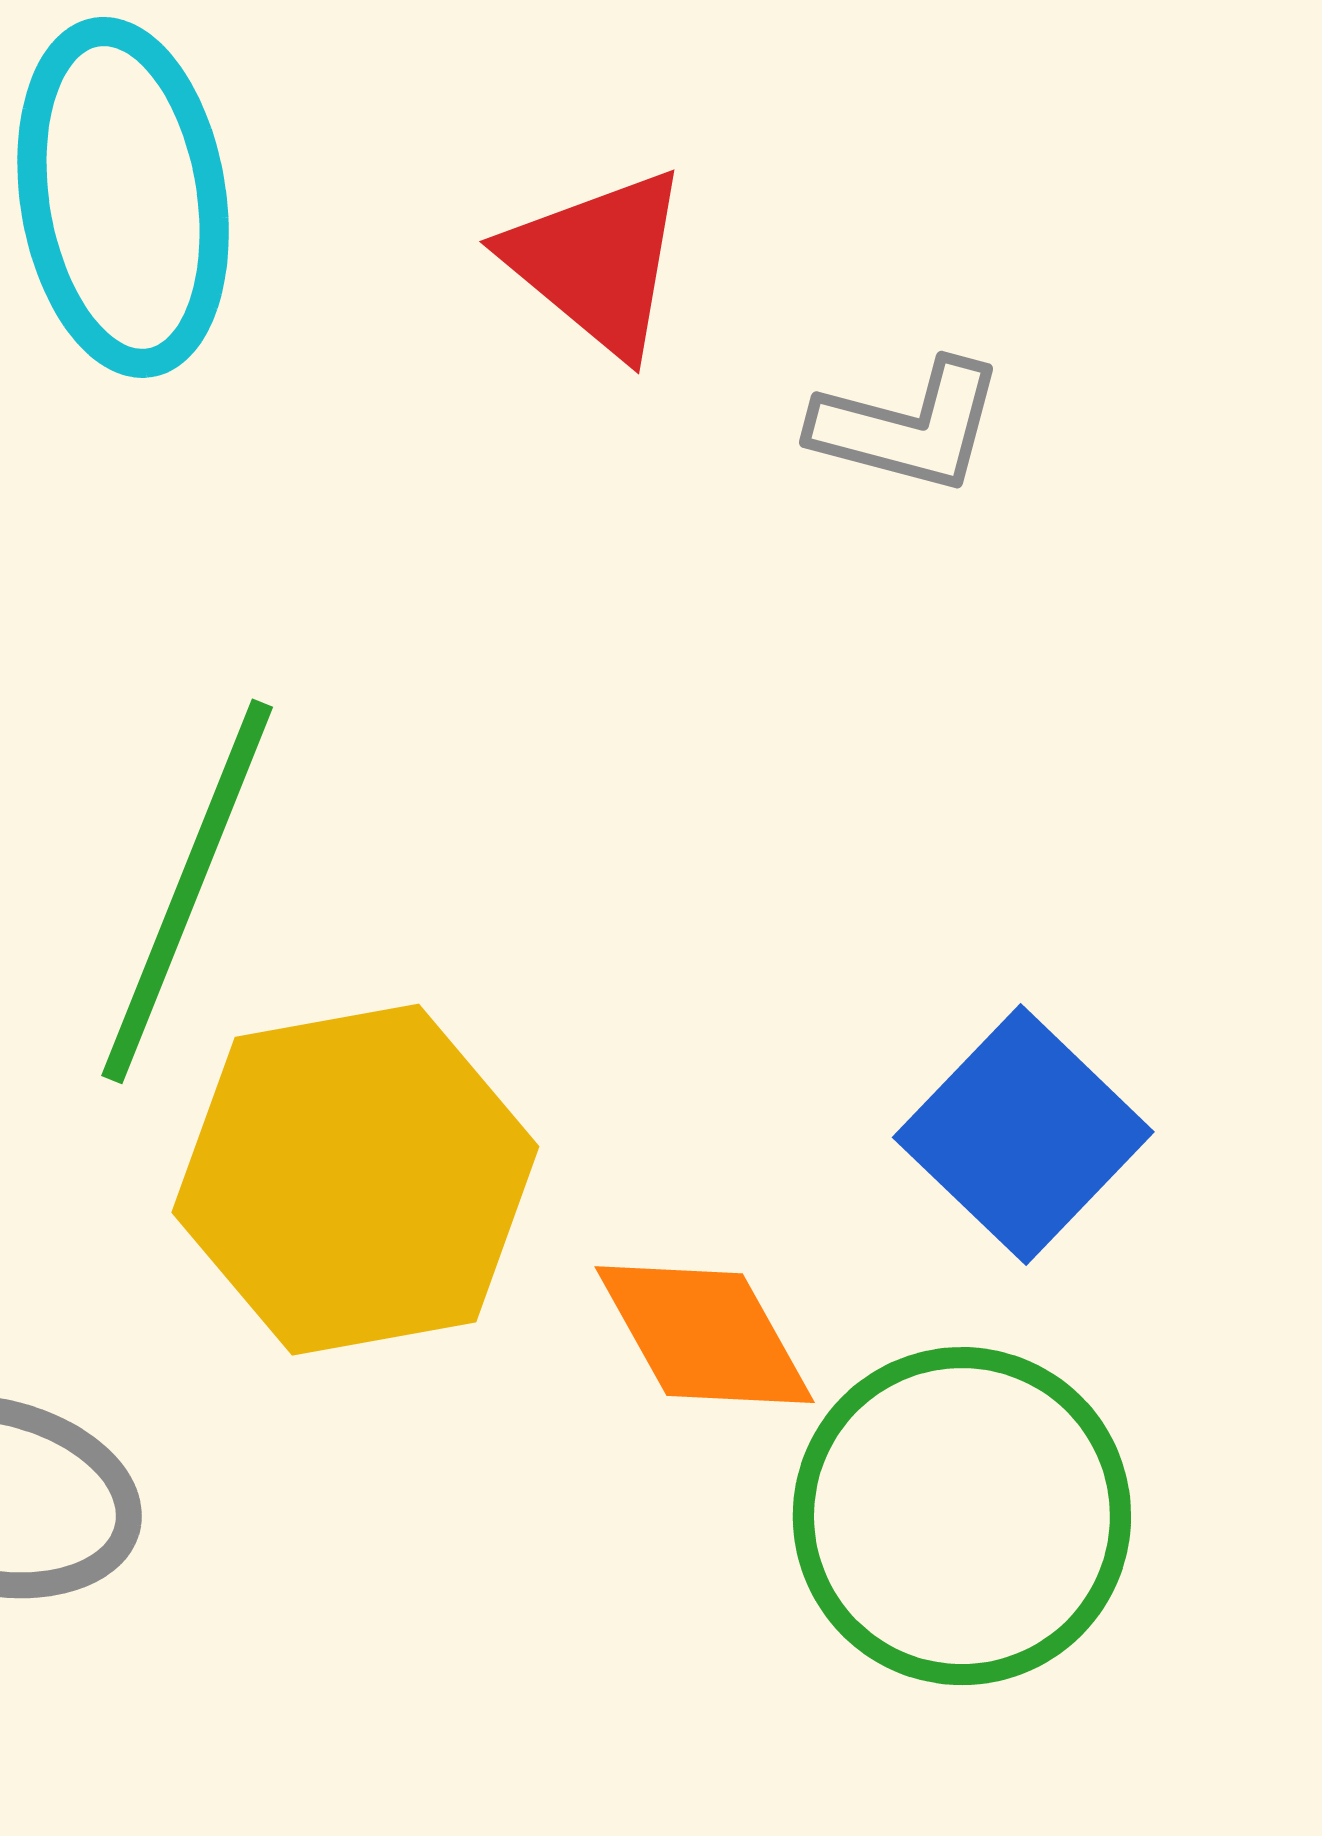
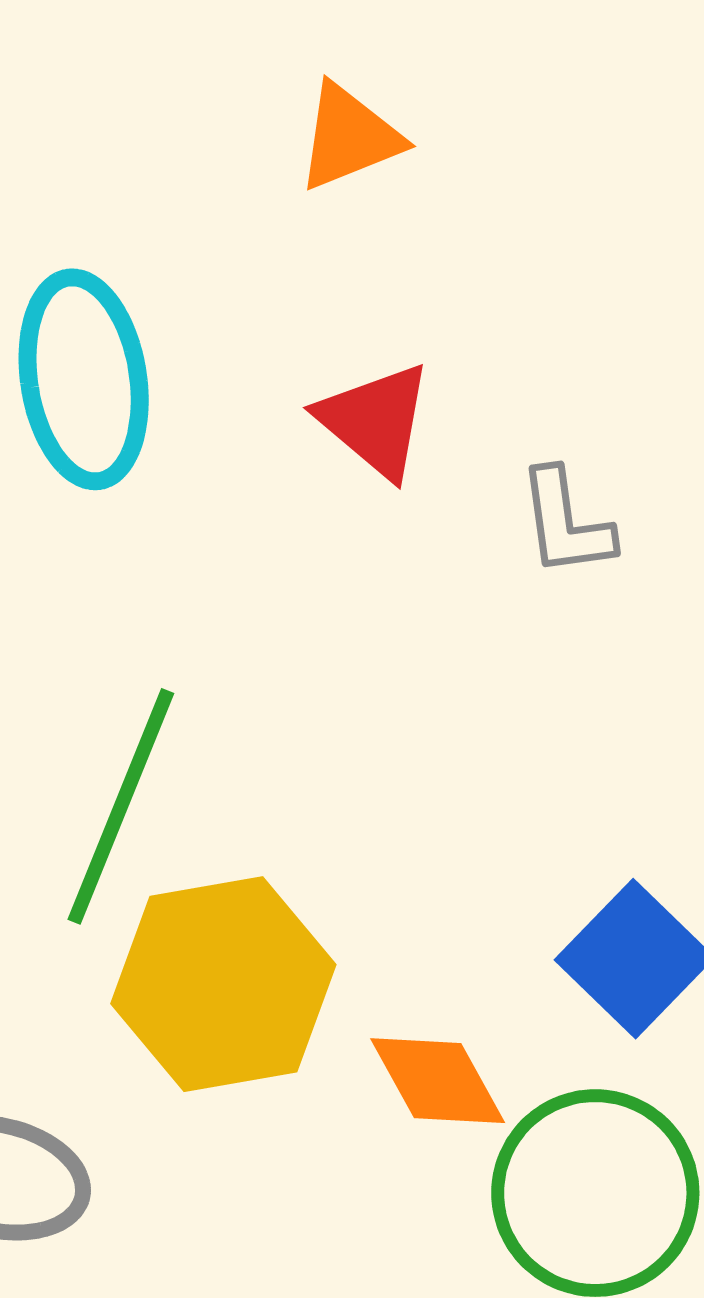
gray L-shape: (908, 427) -> (566, 523), turned 67

